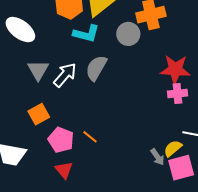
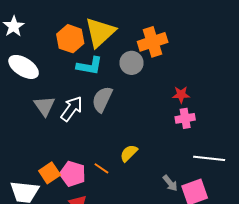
red star: (175, 69) -> (181, 95), size x0.6
orange square: (39, 114) -> (50, 173), moved
yellow semicircle: (173, 148) -> (129, 153), moved

